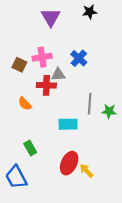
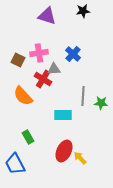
purple triangle: (51, 17) -> (47, 16), turned -42
red cross: (46, 85) -> (43, 79), turned 30
orange semicircle: (25, 104) -> (23, 96), size x1.5

